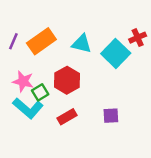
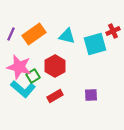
cyan square: (116, 53) -> (95, 44), turned 30
pink star: (23, 81) -> (19, 67), size x1.4

